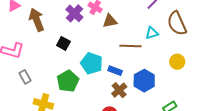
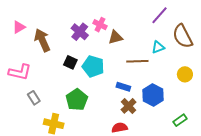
cyan pentagon: (92, 63) -> (93, 66), moved

